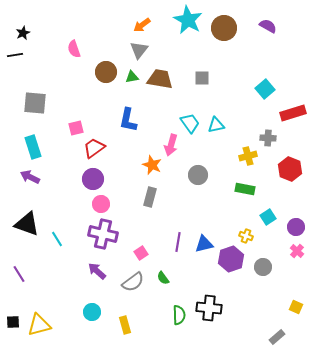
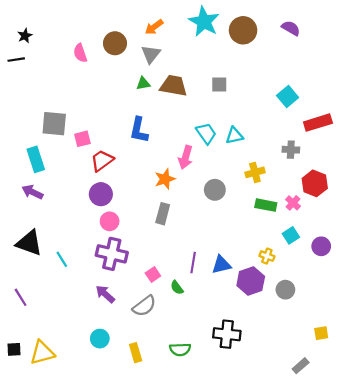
brown circle: (106, 72) -> (115, 43), moved
gray square: (35, 103) -> (54, 124), moved
yellow cross: (248, 156) -> (255, 172), moved
orange star: (152, 165) -> (165, 179), turned 30
pink cross: (297, 251) -> (293, 203), moved
green semicircle: (163, 278) -> (177, 288), moved
yellow square: (296, 307) -> (321, 333), turned -32
green semicircle: (179, 315) -> (180, 349), moved, turned 90

